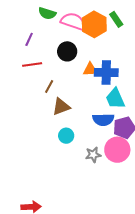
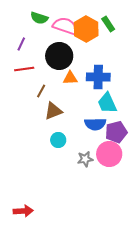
black circle: (67, 51) -> (59, 56), size x1.4
orange triangle: (90, 69) -> (70, 78), moved

